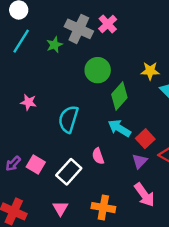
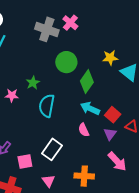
green star: (54, 45) -> (33, 83), moved
pink semicircle: (98, 156) -> (84, 130), moved
pink square: (36, 165) -> (25, 162), moved, turned -35

